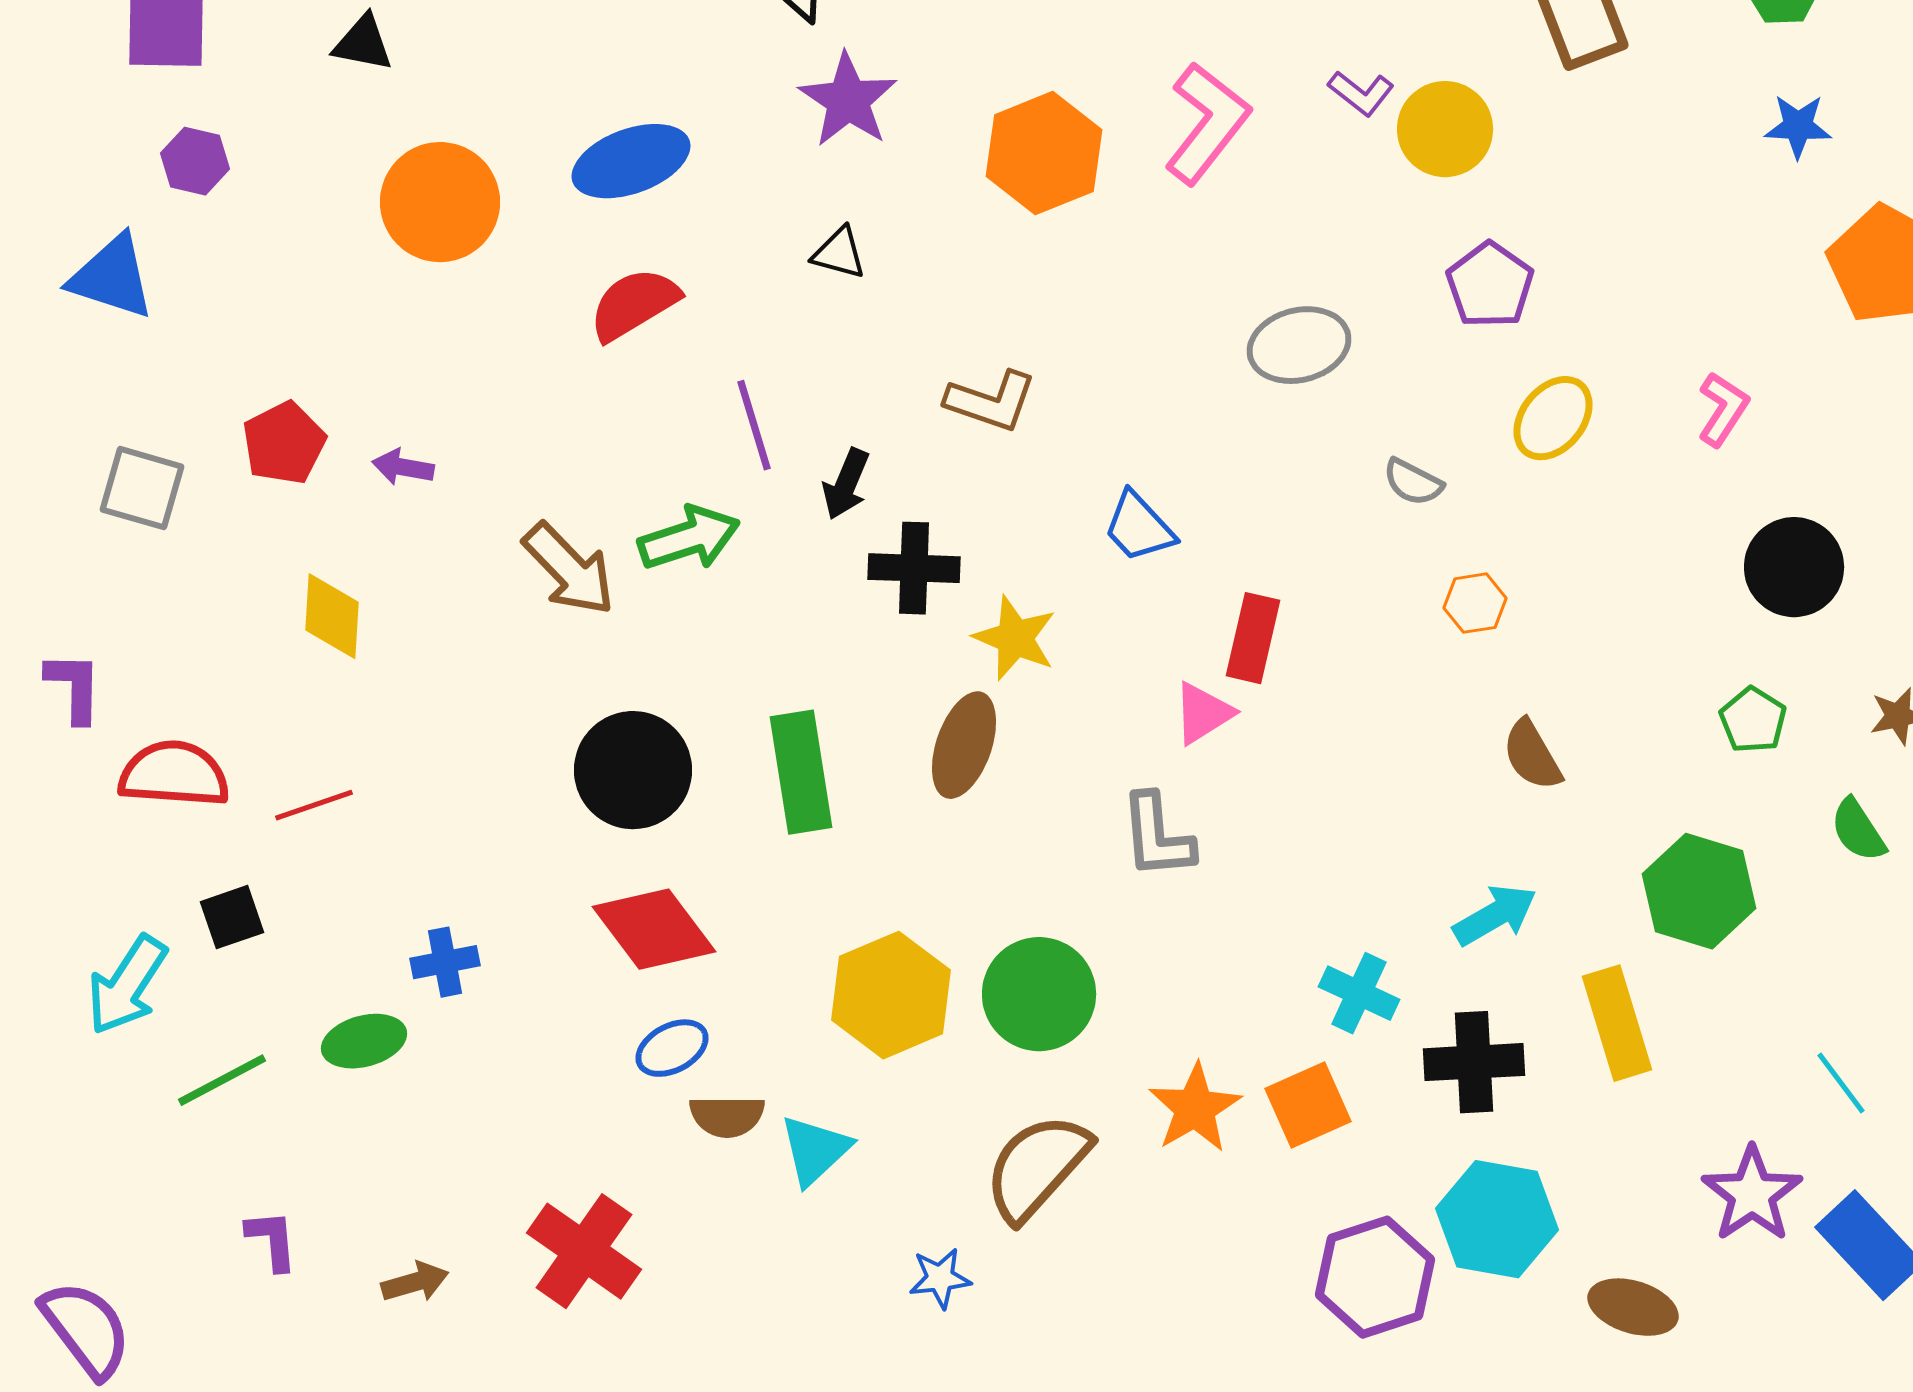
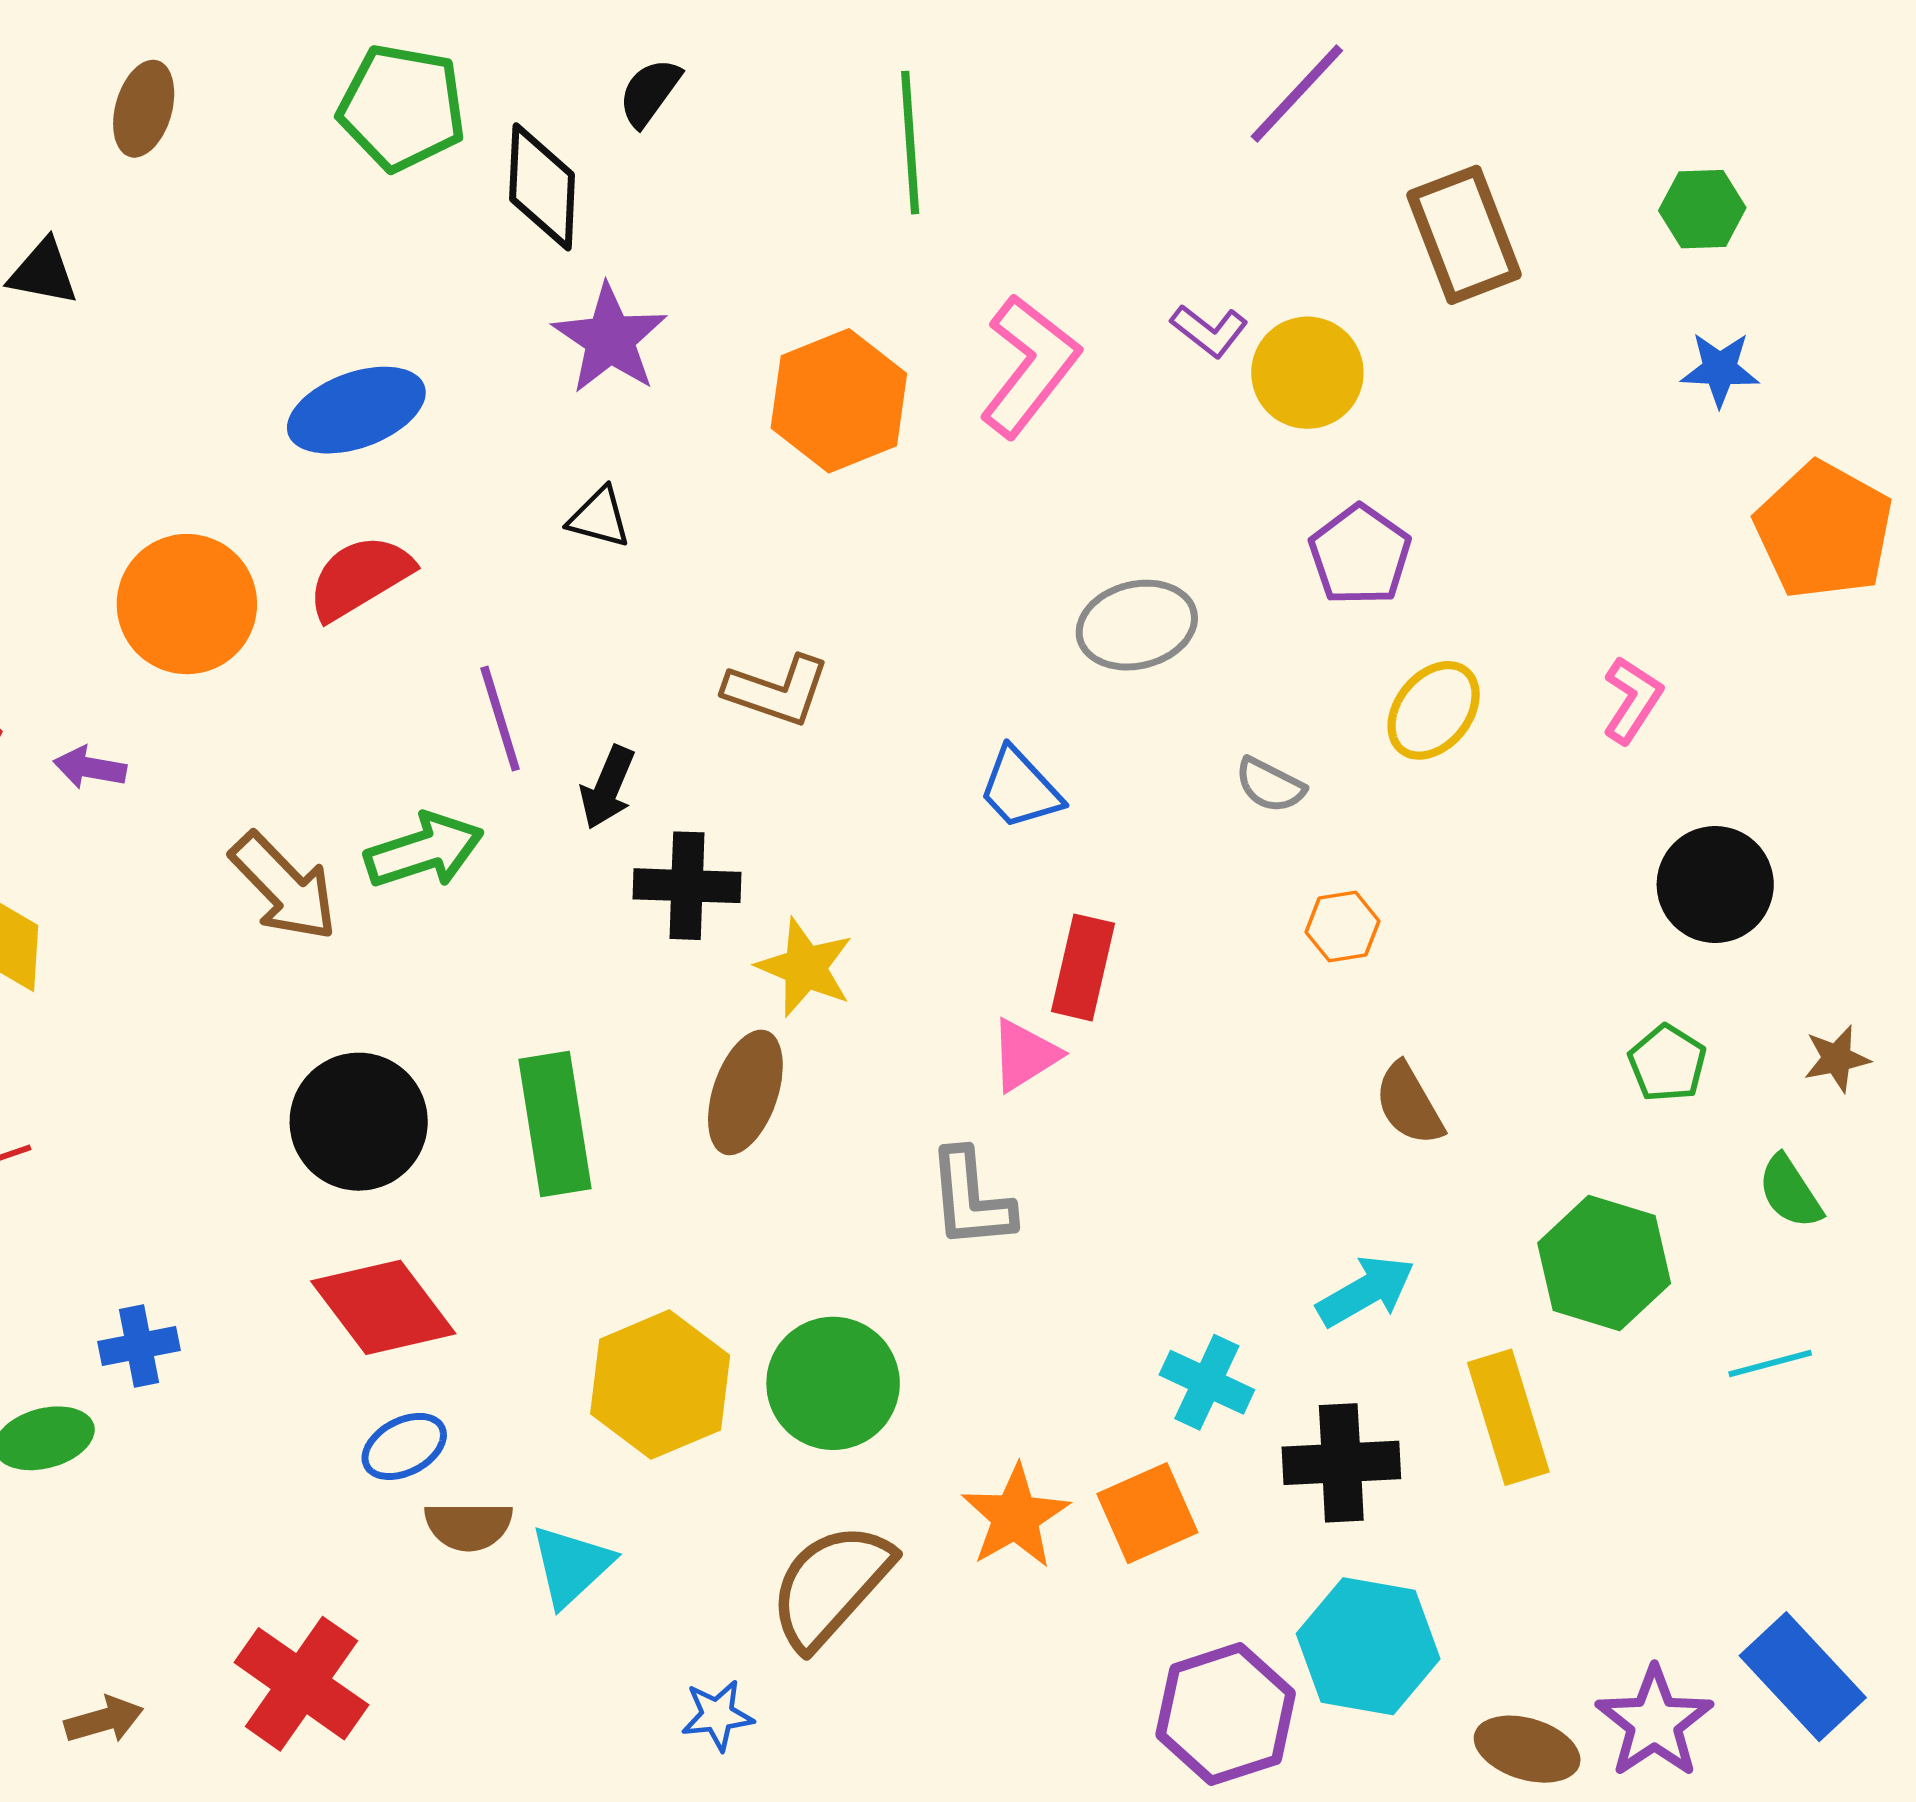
orange circle: (440, 202) -> (187, 604), moved
blue trapezoid: (1139, 527) -> (1020, 789), moved
cyan line: (1841, 1083) -> (1770, 1364), moved, turned -68
purple star: (1752, 1194) -> (1654, 1722), moved

